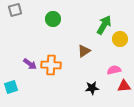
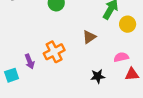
purple arrow: (30, 64) -> (30, 61), moved, turned 32
orange cross: (51, 65) -> (54, 52), turned -30

